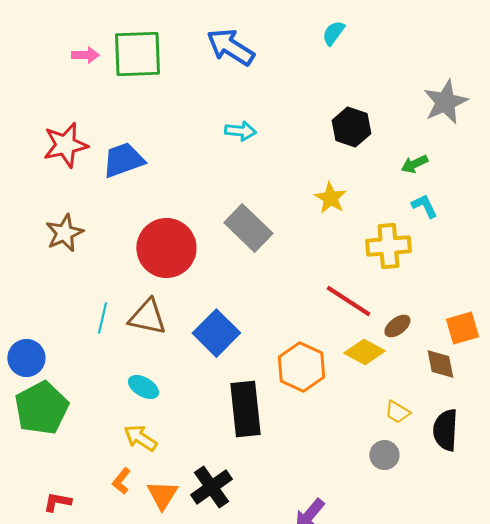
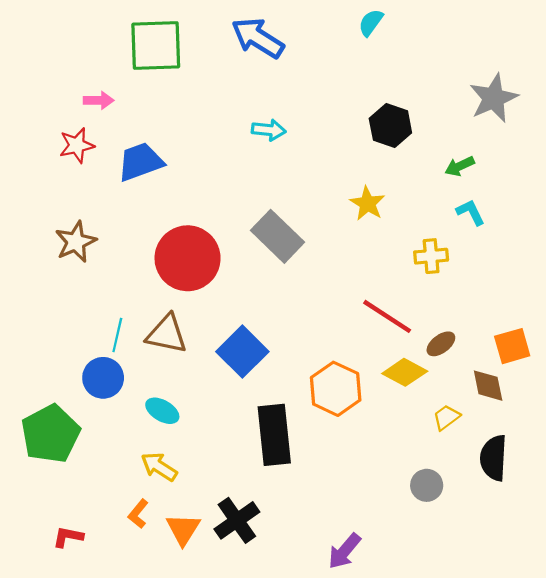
pink arrow: (85, 55) -> (99, 100), moved
red star: (65, 145) -> (77, 145), size x0.7
yellow cross: (388, 246) -> (431, 256), size x0.7
blue circle: (26, 358) -> (103, 378), moved
yellow trapezoid: (397, 412) -> (446, 417), moved, turned 112

